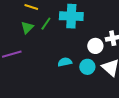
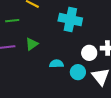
green line: (46, 24) -> (12, 21), moved, turned 40
green triangle: (27, 27) -> (32, 44), moved

